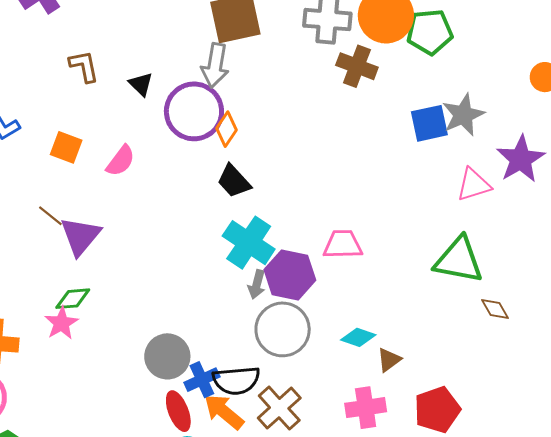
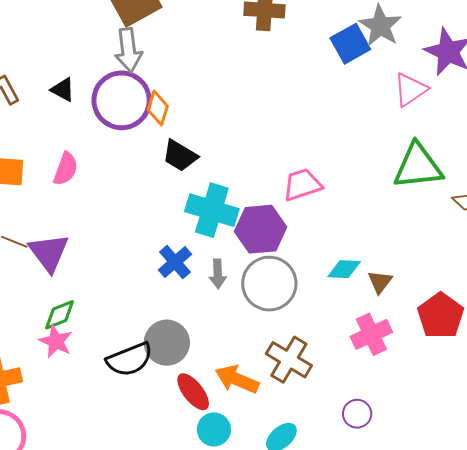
gray arrow: (257, 284) -> (218, 274), moved
blue cross: (202, 380) -> (175, 262), moved
black semicircle: (236, 380) -> (130, 359), moved

